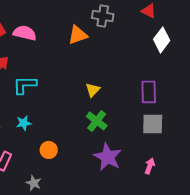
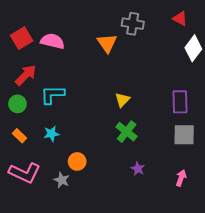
orange triangle: (78, 35) -> (107, 43), turned -45
purple star: (108, 157) -> (138, 169), size x0.5
gray star: (34, 183) -> (62, 180), moved

